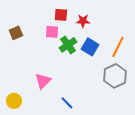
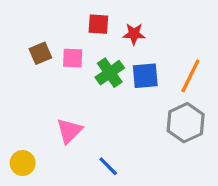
pink square: (52, 32) -> (73, 58), moved
brown square: (16, 33) -> (40, 53), moved
blue square: (90, 47) -> (145, 76), turned -36

